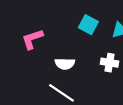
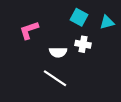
white cross: (110, 63) -> (83, 44), moved

